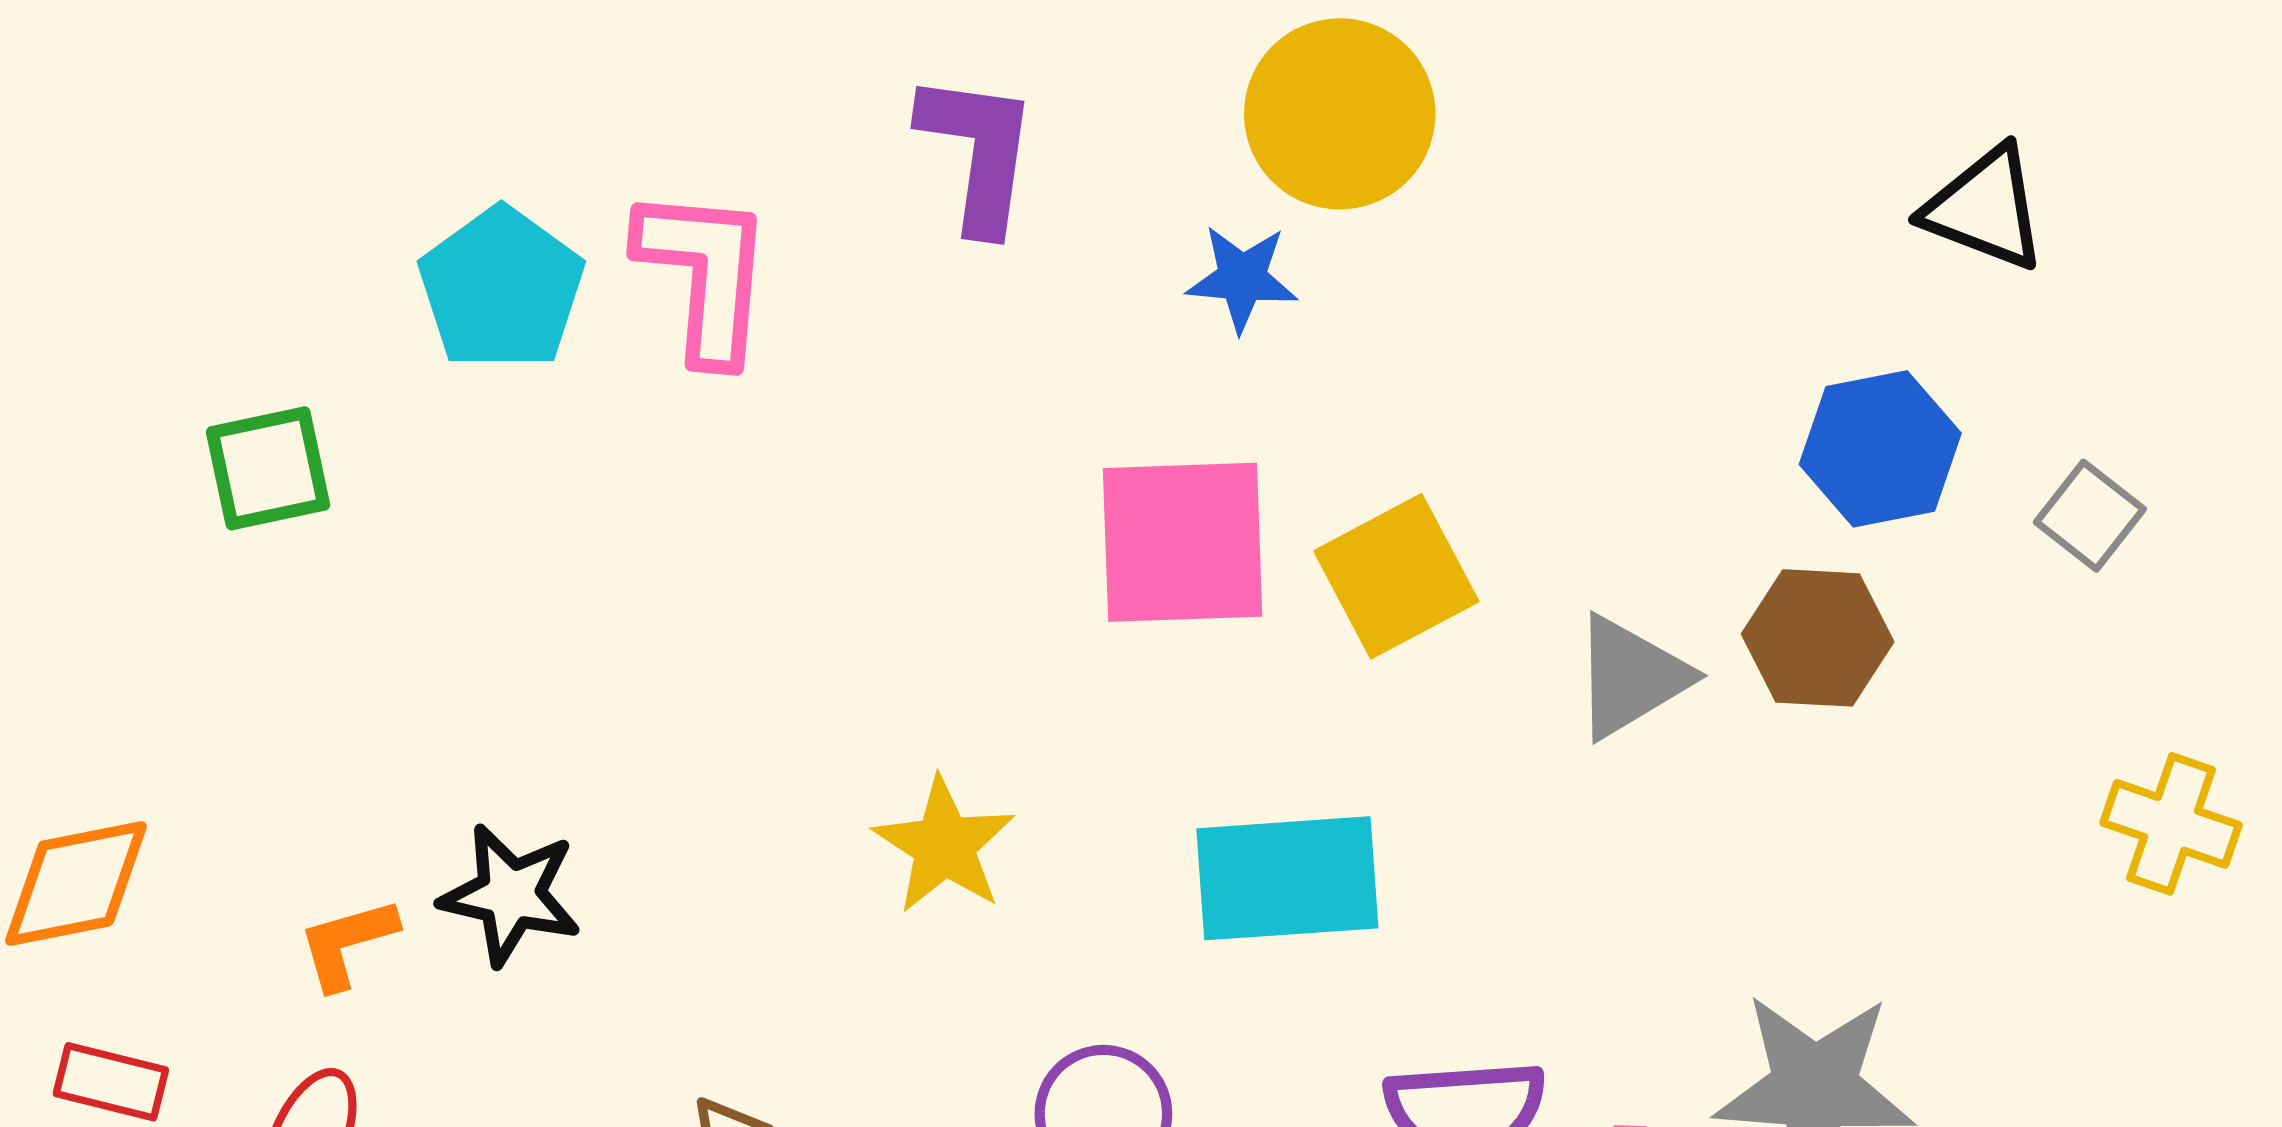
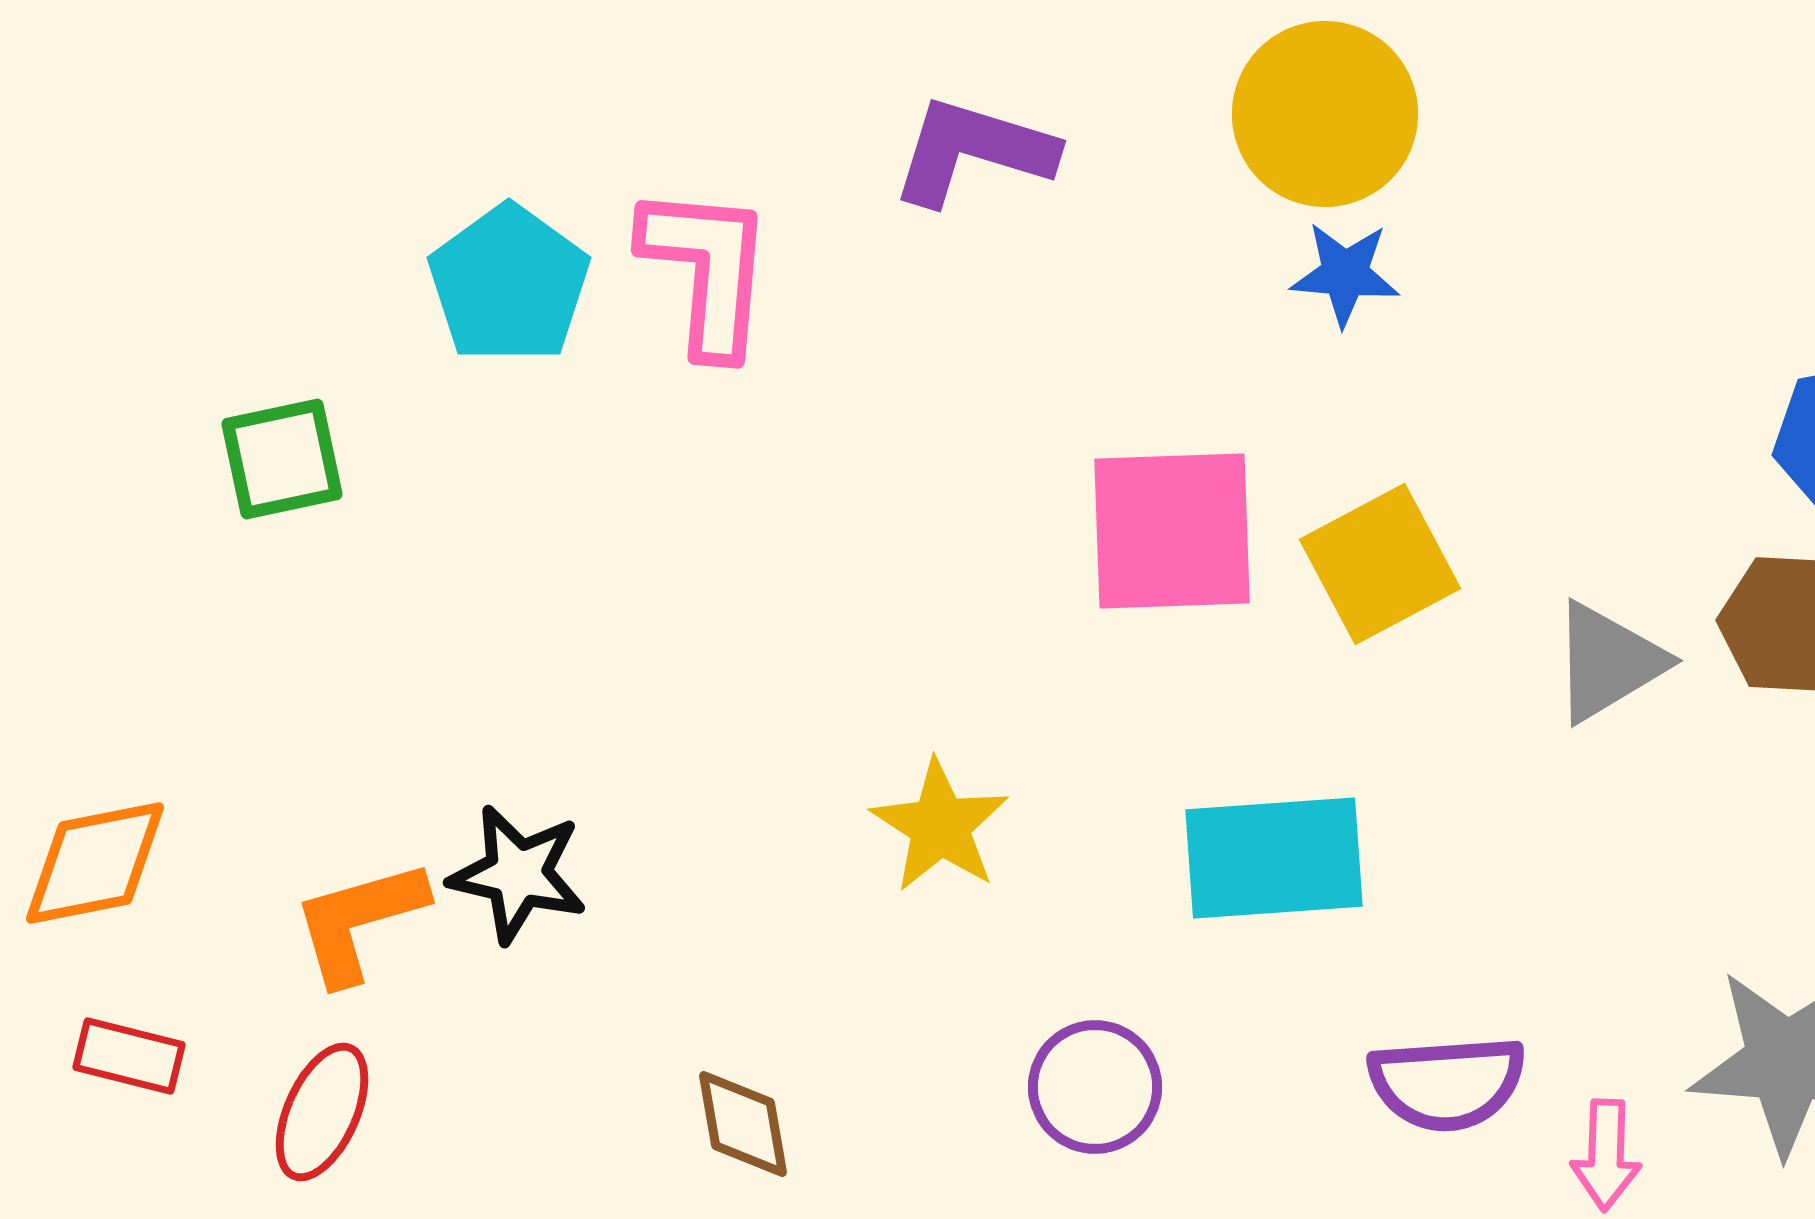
purple L-shape: (978, 152) -> (973, 151), turned -81
blue star: (1242, 278) -> (1345, 274), moved
orange L-shape: (347, 943) -> (359, 921), size x1.4

